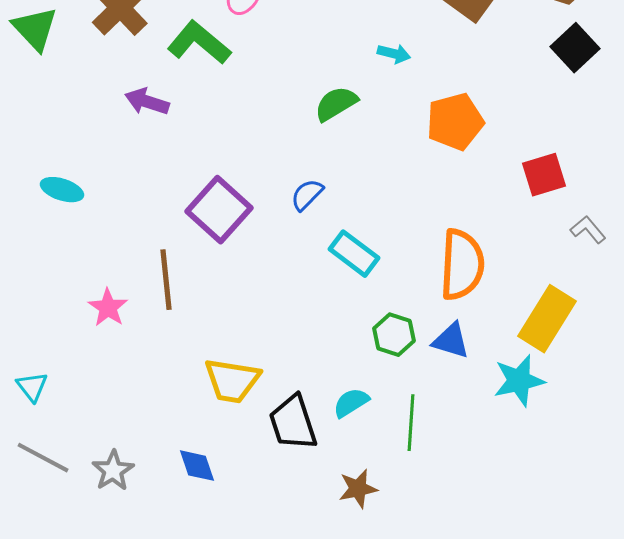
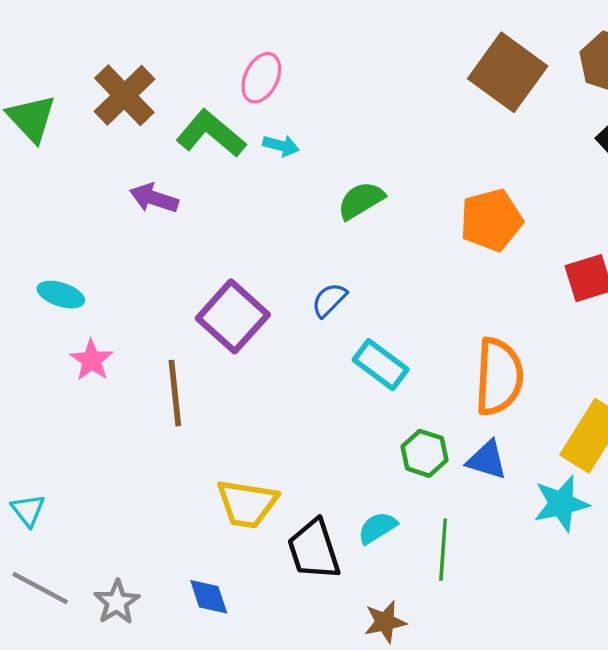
cyan arrow: (394, 54) -> (281, 146), moved
pink star: (108, 308) -> (92, 360), moved

